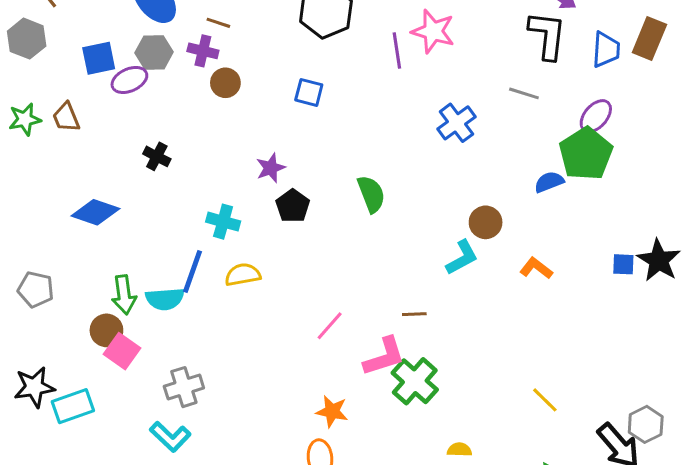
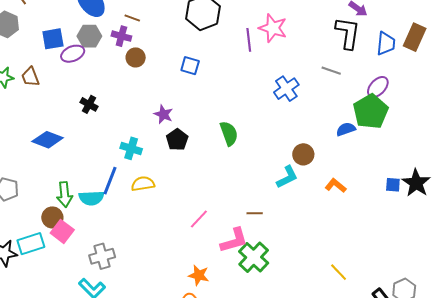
purple star: (271, 168) -> (163, 114), turned -30
cyan rectangle: (73, 406) -> (31, 244), moved

